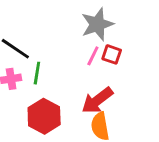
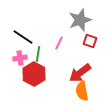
pink line: (93, 56) -> (59, 43), moved
red hexagon: (44, 116) -> (34, 74), moved

